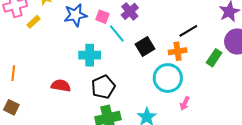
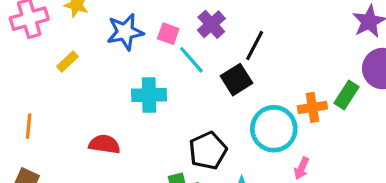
yellow rectangle: (34, 22) -> (68, 61), moved
black line: (188, 31) -> (255, 45), moved, turned -30
orange cross: (178, 51) -> (312, 107), moved
black pentagon: (103, 87) -> (208, 151), moved

